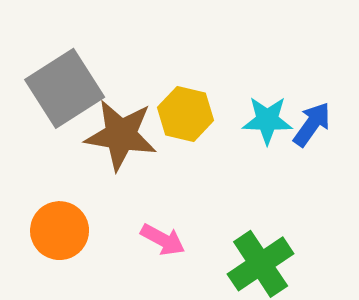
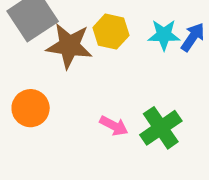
pink arrow: (163, 240) -> (114, 126), moved

